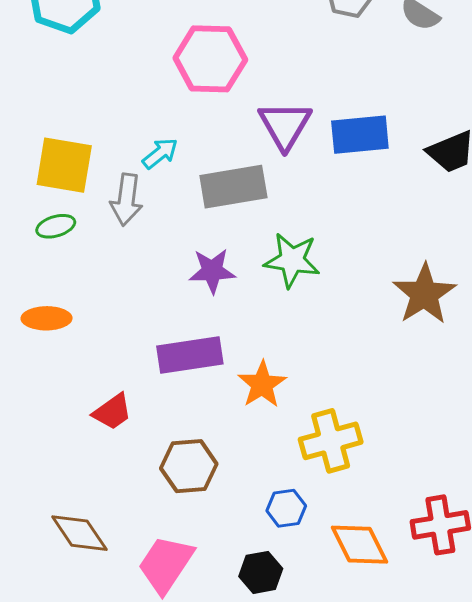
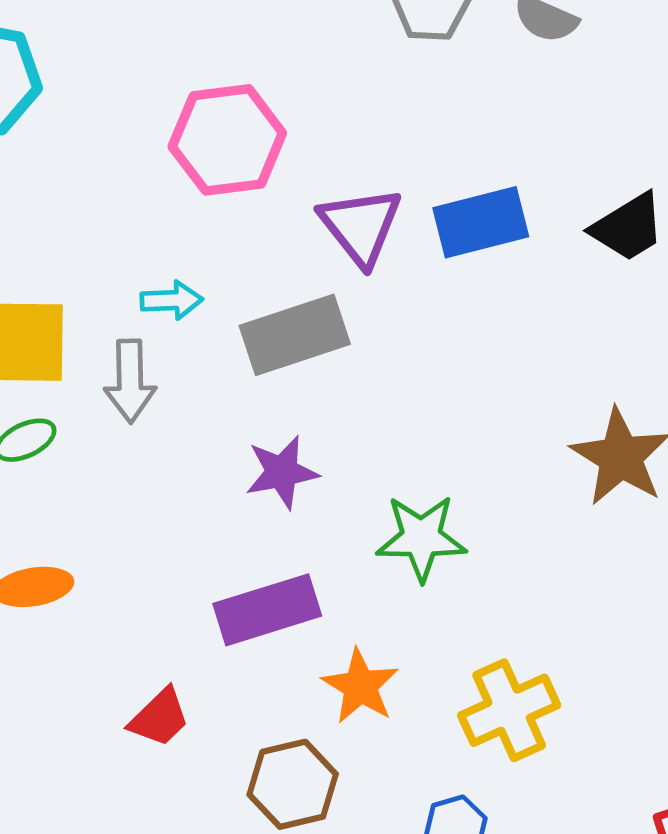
cyan arrow: (160, 153) -> (172, 300), turned 45
green star: (292, 260) -> (421, 538), moved
orange star: (262, 384) -> (360, 686), moved

